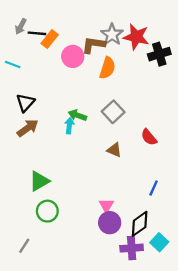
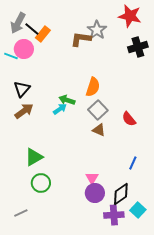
gray arrow: (21, 26) -> (18, 23), size x1.5
black line: (37, 33) -> (32, 29), turned 35
red star: (136, 37) -> (130, 16), moved
pink circle: (73, 56) -> (24, 49), moved
orange semicircle: (107, 68) -> (93, 87), moved
gray square: (113, 112) -> (98, 110), moved
cyan arrow: (69, 126) -> (60, 109), turned 48
gray line: (24, 246) -> (21, 213), turned 32

